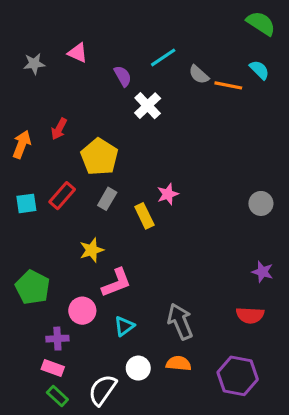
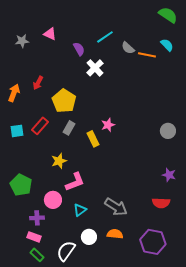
gray arrow: (180, 321) -> (116, 207), turned 145

